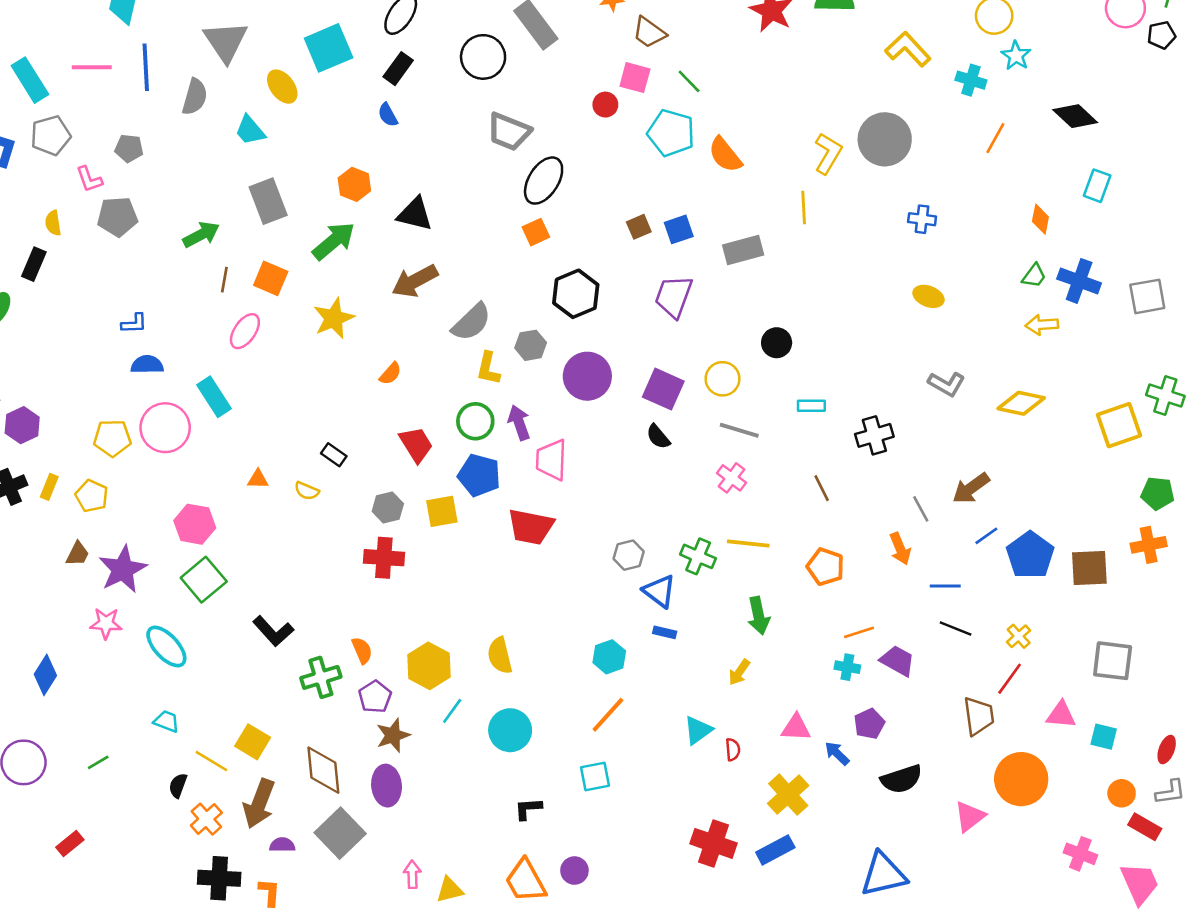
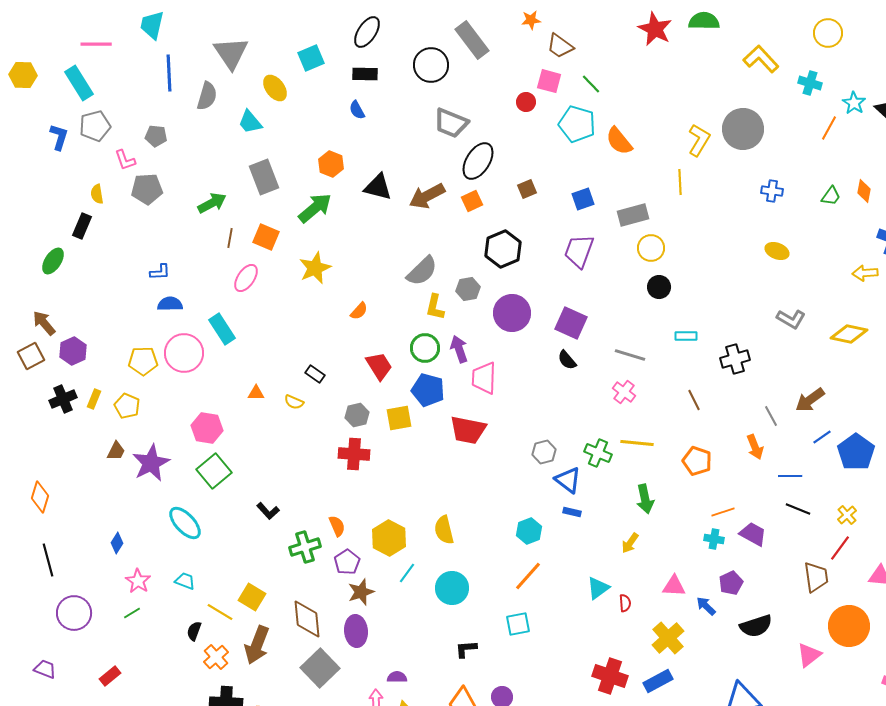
cyan square: (329, 48) -> (311, 58), size x0.7
cyan star: (1016, 56) -> (854, 103), moved
pink line: (92, 67) -> (96, 44), moved
black rectangle: (398, 69) -> (365, 74), turned 55
brown square: (639, 227) -> (527, 189), moved
green trapezoid: (1034, 276) -> (831, 196), moved
brown arrow: (415, 281) -> (427, 196), moved
yellow circle: (723, 379) -> (651, 248), moved
pink star: (106, 623) -> (138, 581), moved, turned 30
black L-shape: (273, 631) -> (268, 511), size x0.7
blue diamond: (45, 675) -> (117, 543), moved, size x0.7
purple semicircle: (282, 845) -> (397, 677), moved

